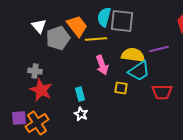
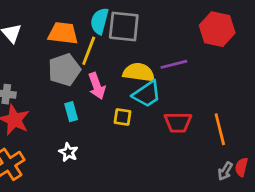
orange trapezoid: (77, 26) -> (63, 33), turned -45
gray pentagon: (58, 38) -> (64, 70), moved
yellow line: (96, 39) -> (89, 51), turned -65
cyan rectangle: (80, 94) -> (71, 112), moved

